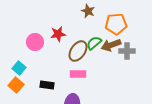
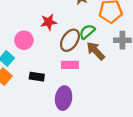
pink circle: (35, 42) -> (24, 40), moved
brown arrow: (111, 45) -> (96, 51), moved, turned 66

